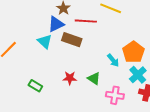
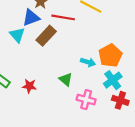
brown rectangle: (72, 40) -> (46, 36), turned -72
cyan arrow: (113, 60) -> (88, 62), turned -40
red star: (70, 78) -> (29, 86), moved

